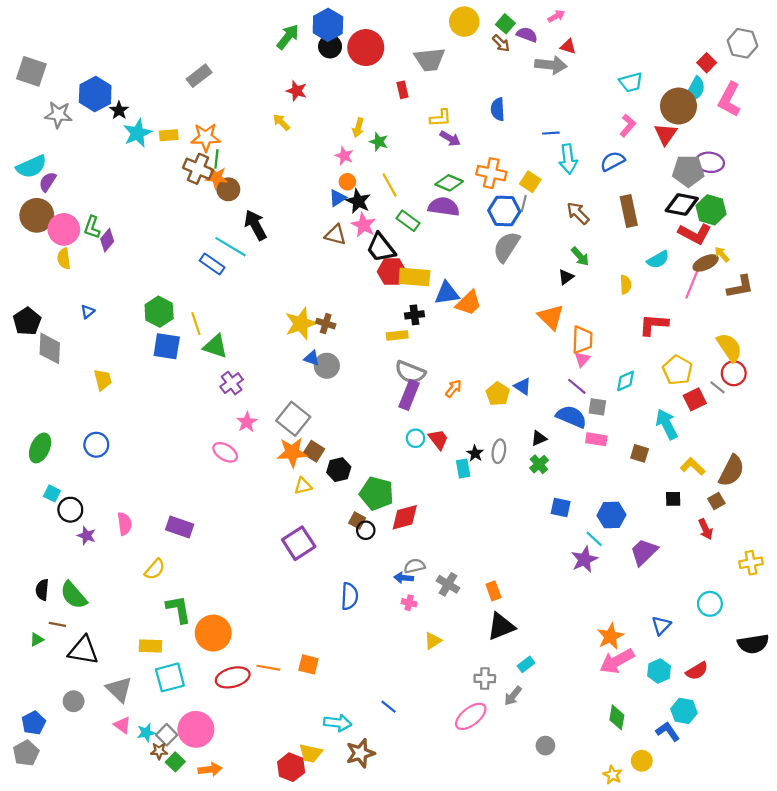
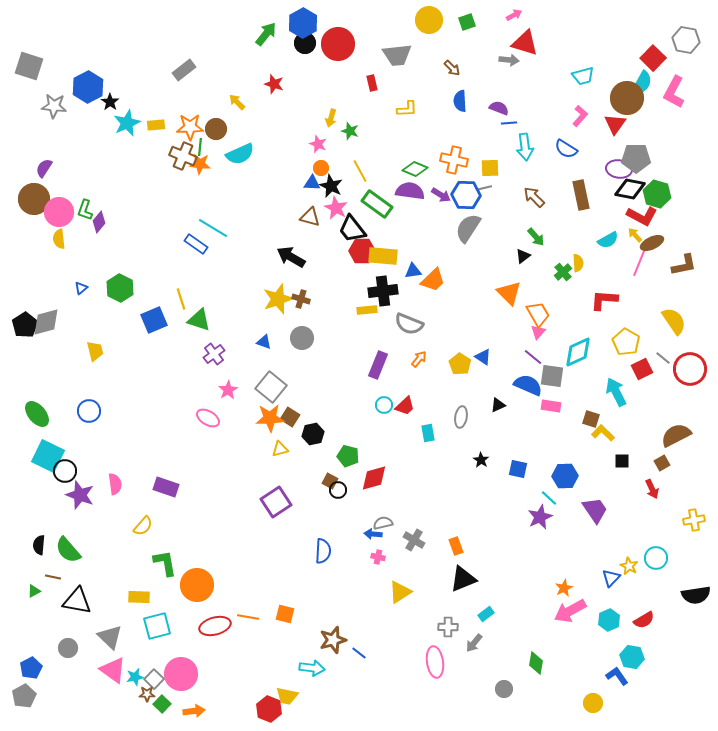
green square: (505, 24) -> (467, 22), turned 30
purple semicircle: (527, 35) -> (499, 108), moved
brown arrow: (501, 43) -> (452, 68), moved
red triangle: (568, 46) -> (525, 43), size x1.8
red square: (707, 63) -> (653, 58), size x1.4
gray arrow: (551, 65) -> (509, 60), size x0.7
yellow arrow: (281, 122) -> (237, 102), moved
purple arrow: (450, 138) -> (441, 195), moved
blue semicircle: (613, 161) -> (566, 149), turned -120
purple ellipse: (710, 162) -> (619, 169), moved
cyan semicircle: (31, 167) -> (240, 154), moved
yellow square: (530, 182) -> (490, 168), turned -36
brown circle: (228, 189) -> (216, 129), moved
blue triangle: (338, 198) -> (312, 183), turned 36
gray line: (524, 203) -> (484, 188), turned 63
green rectangle: (408, 221) -> (377, 204), size x1.4
black arrow: (255, 225) -> (291, 257), moved, turned -32
yellow arrow: (722, 254) -> (635, 235), moved
blue triangle: (447, 293) -> (413, 271), size x0.7
green hexagon: (159, 312) -> (120, 288), moved
black cross: (414, 315) -> (383, 291), size x1.6
black pentagon: (27, 321) -> (25, 325), moved
orange trapezoid: (582, 340) -> (538, 314), turned -32
blue square: (167, 346) -> (154, 320), turned -32
gray diamond: (50, 348) -> (46, 322), turned 72
blue triangle: (312, 358) -> (264, 342), moved
gray semicircle: (410, 372) -> (409, 324), moved
red circle: (734, 373) -> (690, 369), moved, size x1.4
cyan diamond: (626, 381) -> (578, 352), size x1.5
gray square: (597, 407) -> (552, 376), size x1.4
red trapezoid: (438, 439) -> (405, 406), turned 85
green ellipse: (40, 448) -> (37, 414), turned -64
black star: (475, 453) -> (481, 460), moved
green cross: (539, 464) -> (563, 272), moved
yellow L-shape: (693, 466) -> (603, 433), moved
brown semicircle: (732, 471) -> (676, 435), turned -144
cyan square: (52, 493) -> (48, 456), size x2.0
green pentagon: (377, 493) -> (348, 456), size x0.7
purple star: (87, 536) -> (80, 495), size x1.6
purple trapezoid: (644, 552) -> (595, 510), turned 100
orange star: (610, 636) -> (564, 588), size x0.7
yellow triangle: (433, 641) -> (400, 592), size x1.4
pink ellipse: (471, 716) -> (435, 662), turned -60
green diamond: (617, 717) -> (536, 663), moved
pink triangle: (122, 725) -> (113, 670), size x1.6
brown star: (360, 753) -> (333, 640), moved
yellow star: (613, 775) -> (629, 566), moved

